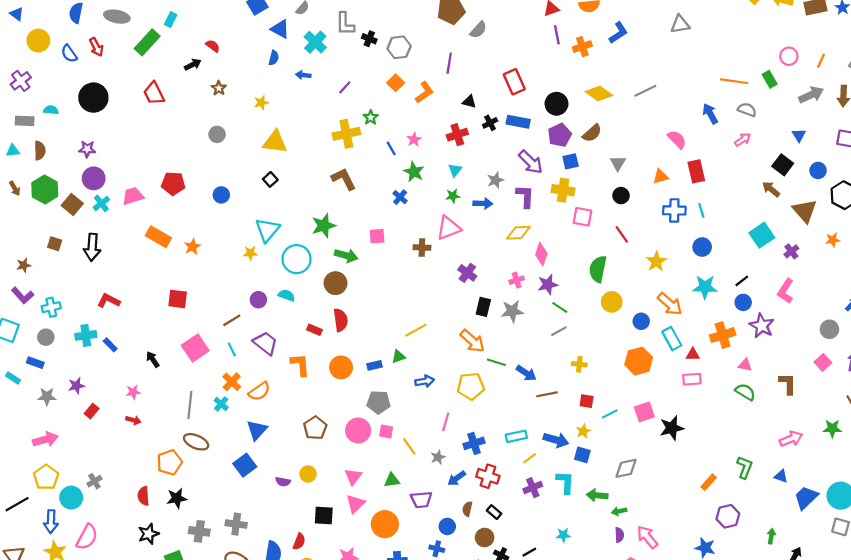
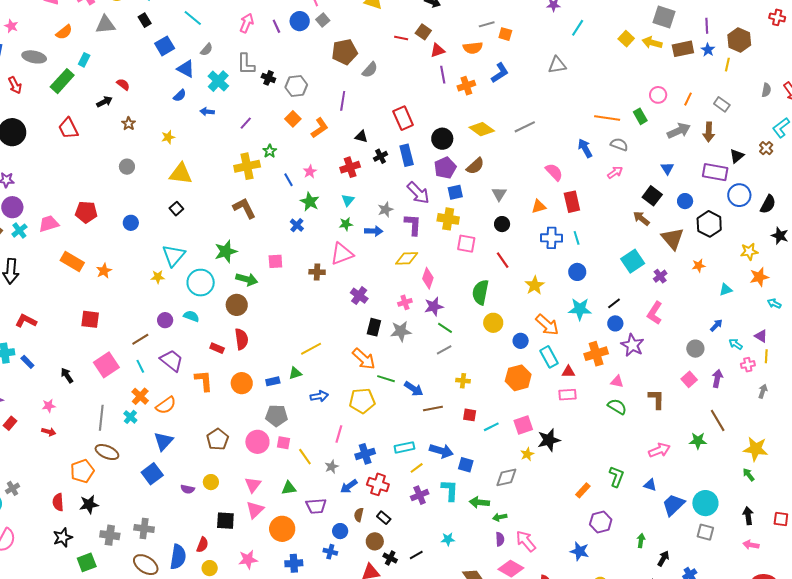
blue semicircle: (274, 58) -> (180, 96), turned 32
blue rectangle: (518, 122) -> (407, 155), turned 65
yellow star: (583, 431) -> (527, 454), moved

